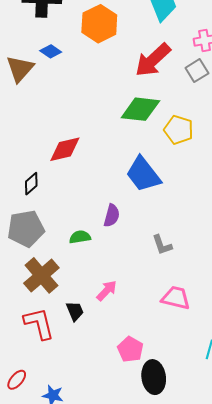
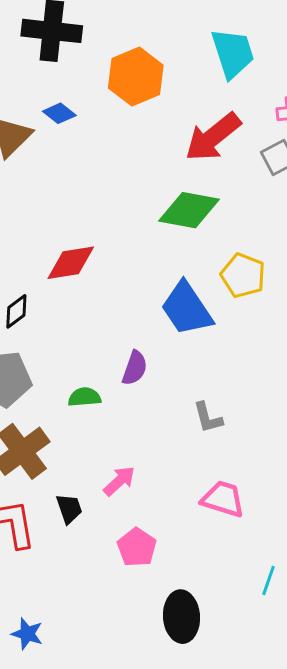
yellow pentagon: (179, 130) -> (243, 275), moved
pink pentagon: (130, 349) -> (137, 547), moved

